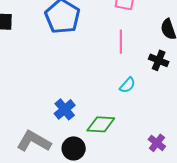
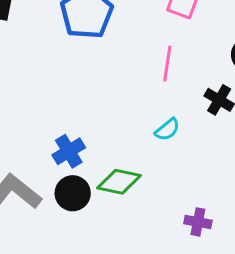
purple cross: (157, 143) -> (198, 222), turned -36
black circle: (74, 148) -> (73, 193), moved

